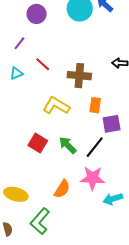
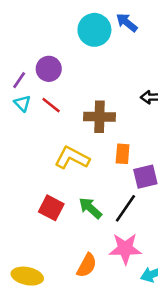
purple circle: (37, 14) -> (49, 69), moved
cyan triangle: (16, 73) -> (22, 103), moved, turned -48

